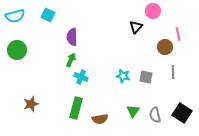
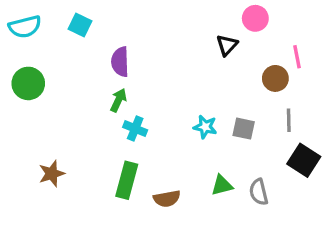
green triangle: (133, 111) -> (222, 185), turned 40
black square: (182, 113) -> (304, 160), moved

